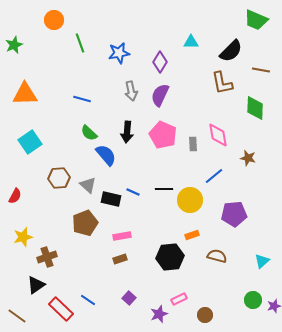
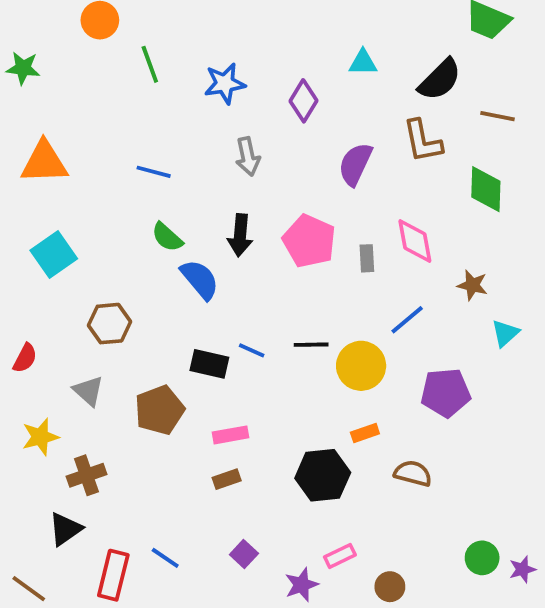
green star: (14, 45) -> (23, 68), turned 30
purple semicircle: (160, 95) -> (355, 164), moved
gray triangle: (88, 185) -> (88, 391), moved
cyan triangle: (262, 261) -> (505, 333), moved
red rectangle: (61, 309) -> (113, 575), turned 60

